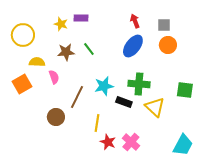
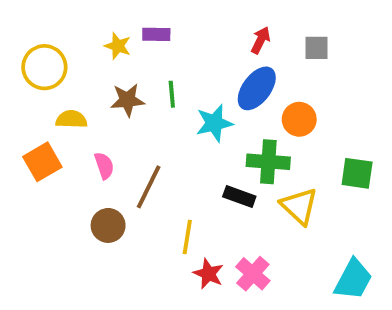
red arrow: (135, 21) -> (261, 40), turned 48
orange circle: (168, 45) -> (299, 119), moved
green line: (89, 49) -> (172, 94), turned 32
pink semicircle: (54, 77) -> (104, 166), moved
cyan star: (104, 86) -> (214, 123), moved

